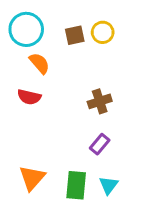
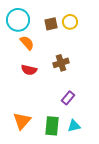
red semicircle: (29, 97) -> (29, 70), moved
brown cross: (100, 101) -> (61, 63), moved
cyan triangle: (109, 185) -> (74, 126), turned 40

